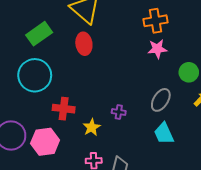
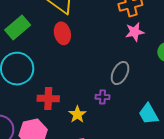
gray ellipse: (161, 100) -> (120, 73), moved

